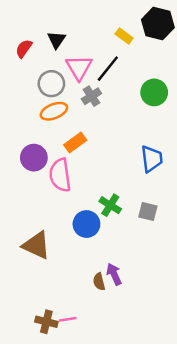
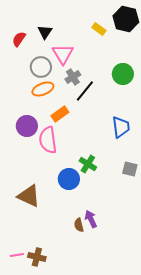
black line: (108, 69) -> (85, 91), moved
gray square: (148, 211) -> (130, 169), moved
pink line: (68, 319) -> (17, 255), moved

